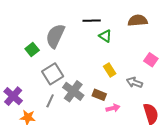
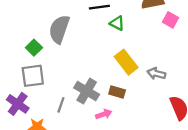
pink square: (151, 60) -> (171, 20), moved
yellow rectangle: (110, 70) -> (126, 62), size x1.5
gray square: (53, 74) -> (33, 76), moved, turned 30
pink arrow: (113, 108) -> (104, 114), moved

